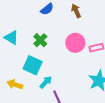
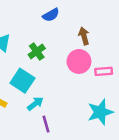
brown arrow: (76, 11) -> (84, 36), moved

